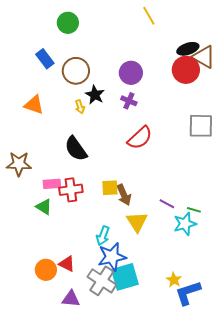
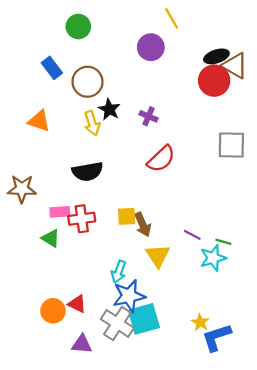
purple circle: (131, 73) -> (151, 47), moved
yellow arrow: (80, 107) -> (92, 123), size x1.5
black semicircle: (76, 149) -> (87, 172), turned -64

